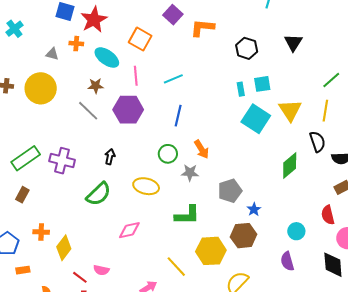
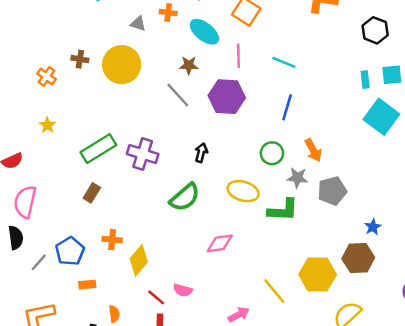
cyan line: (173, 79) -> (284, 62), turned 42
gray pentagon: (230, 191) -> (332, 191), moved
green L-shape: (187, 215) -> (283, 210), moved

